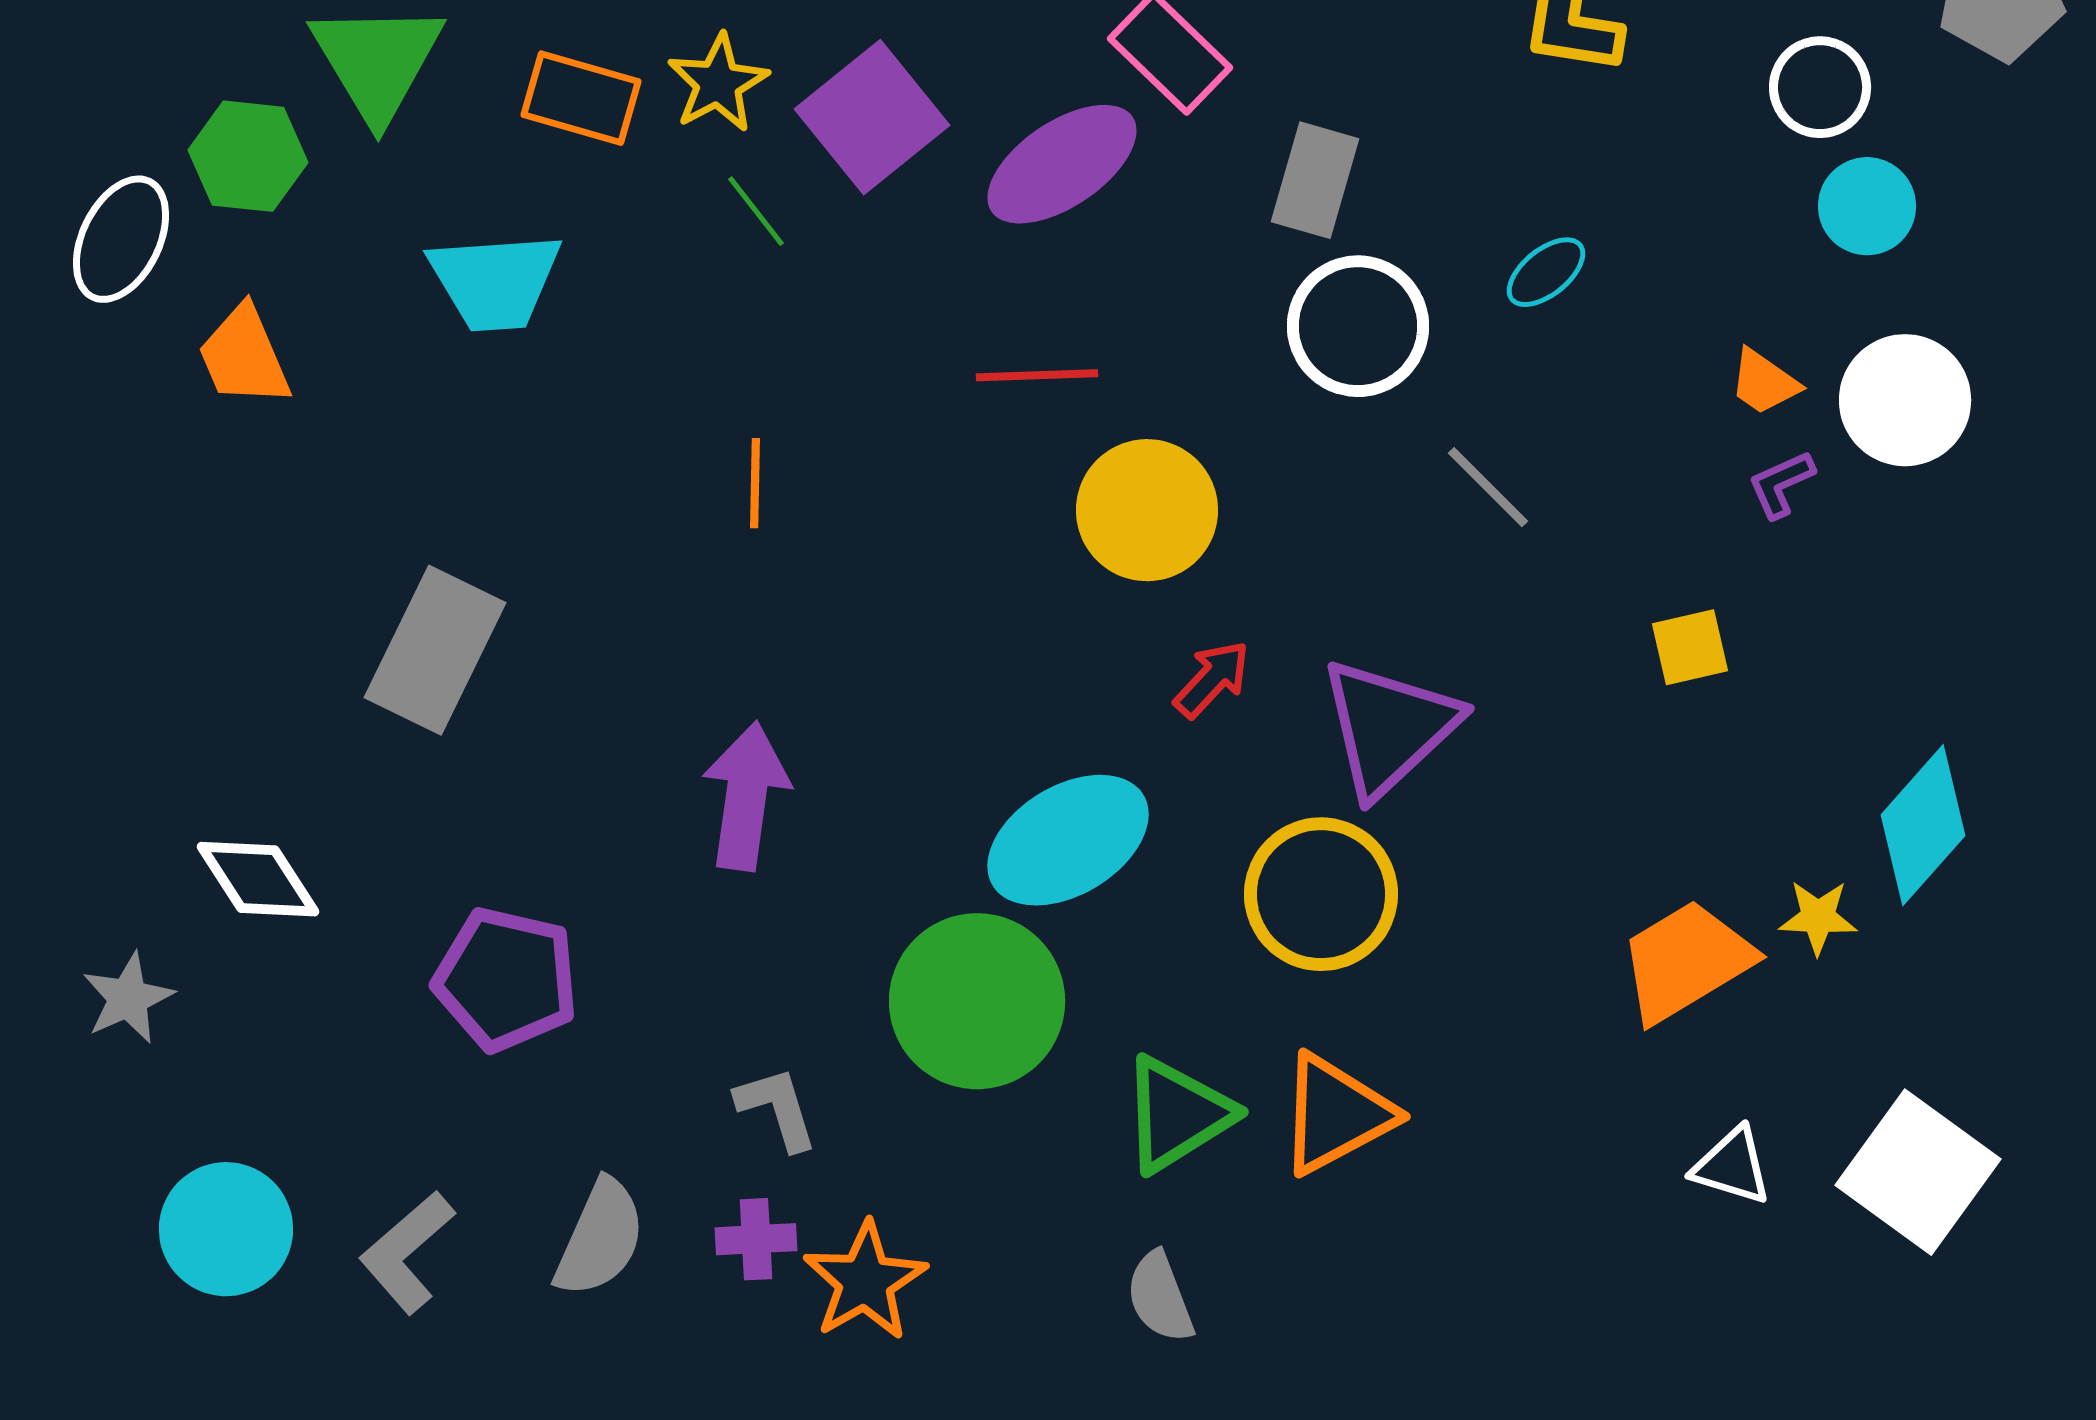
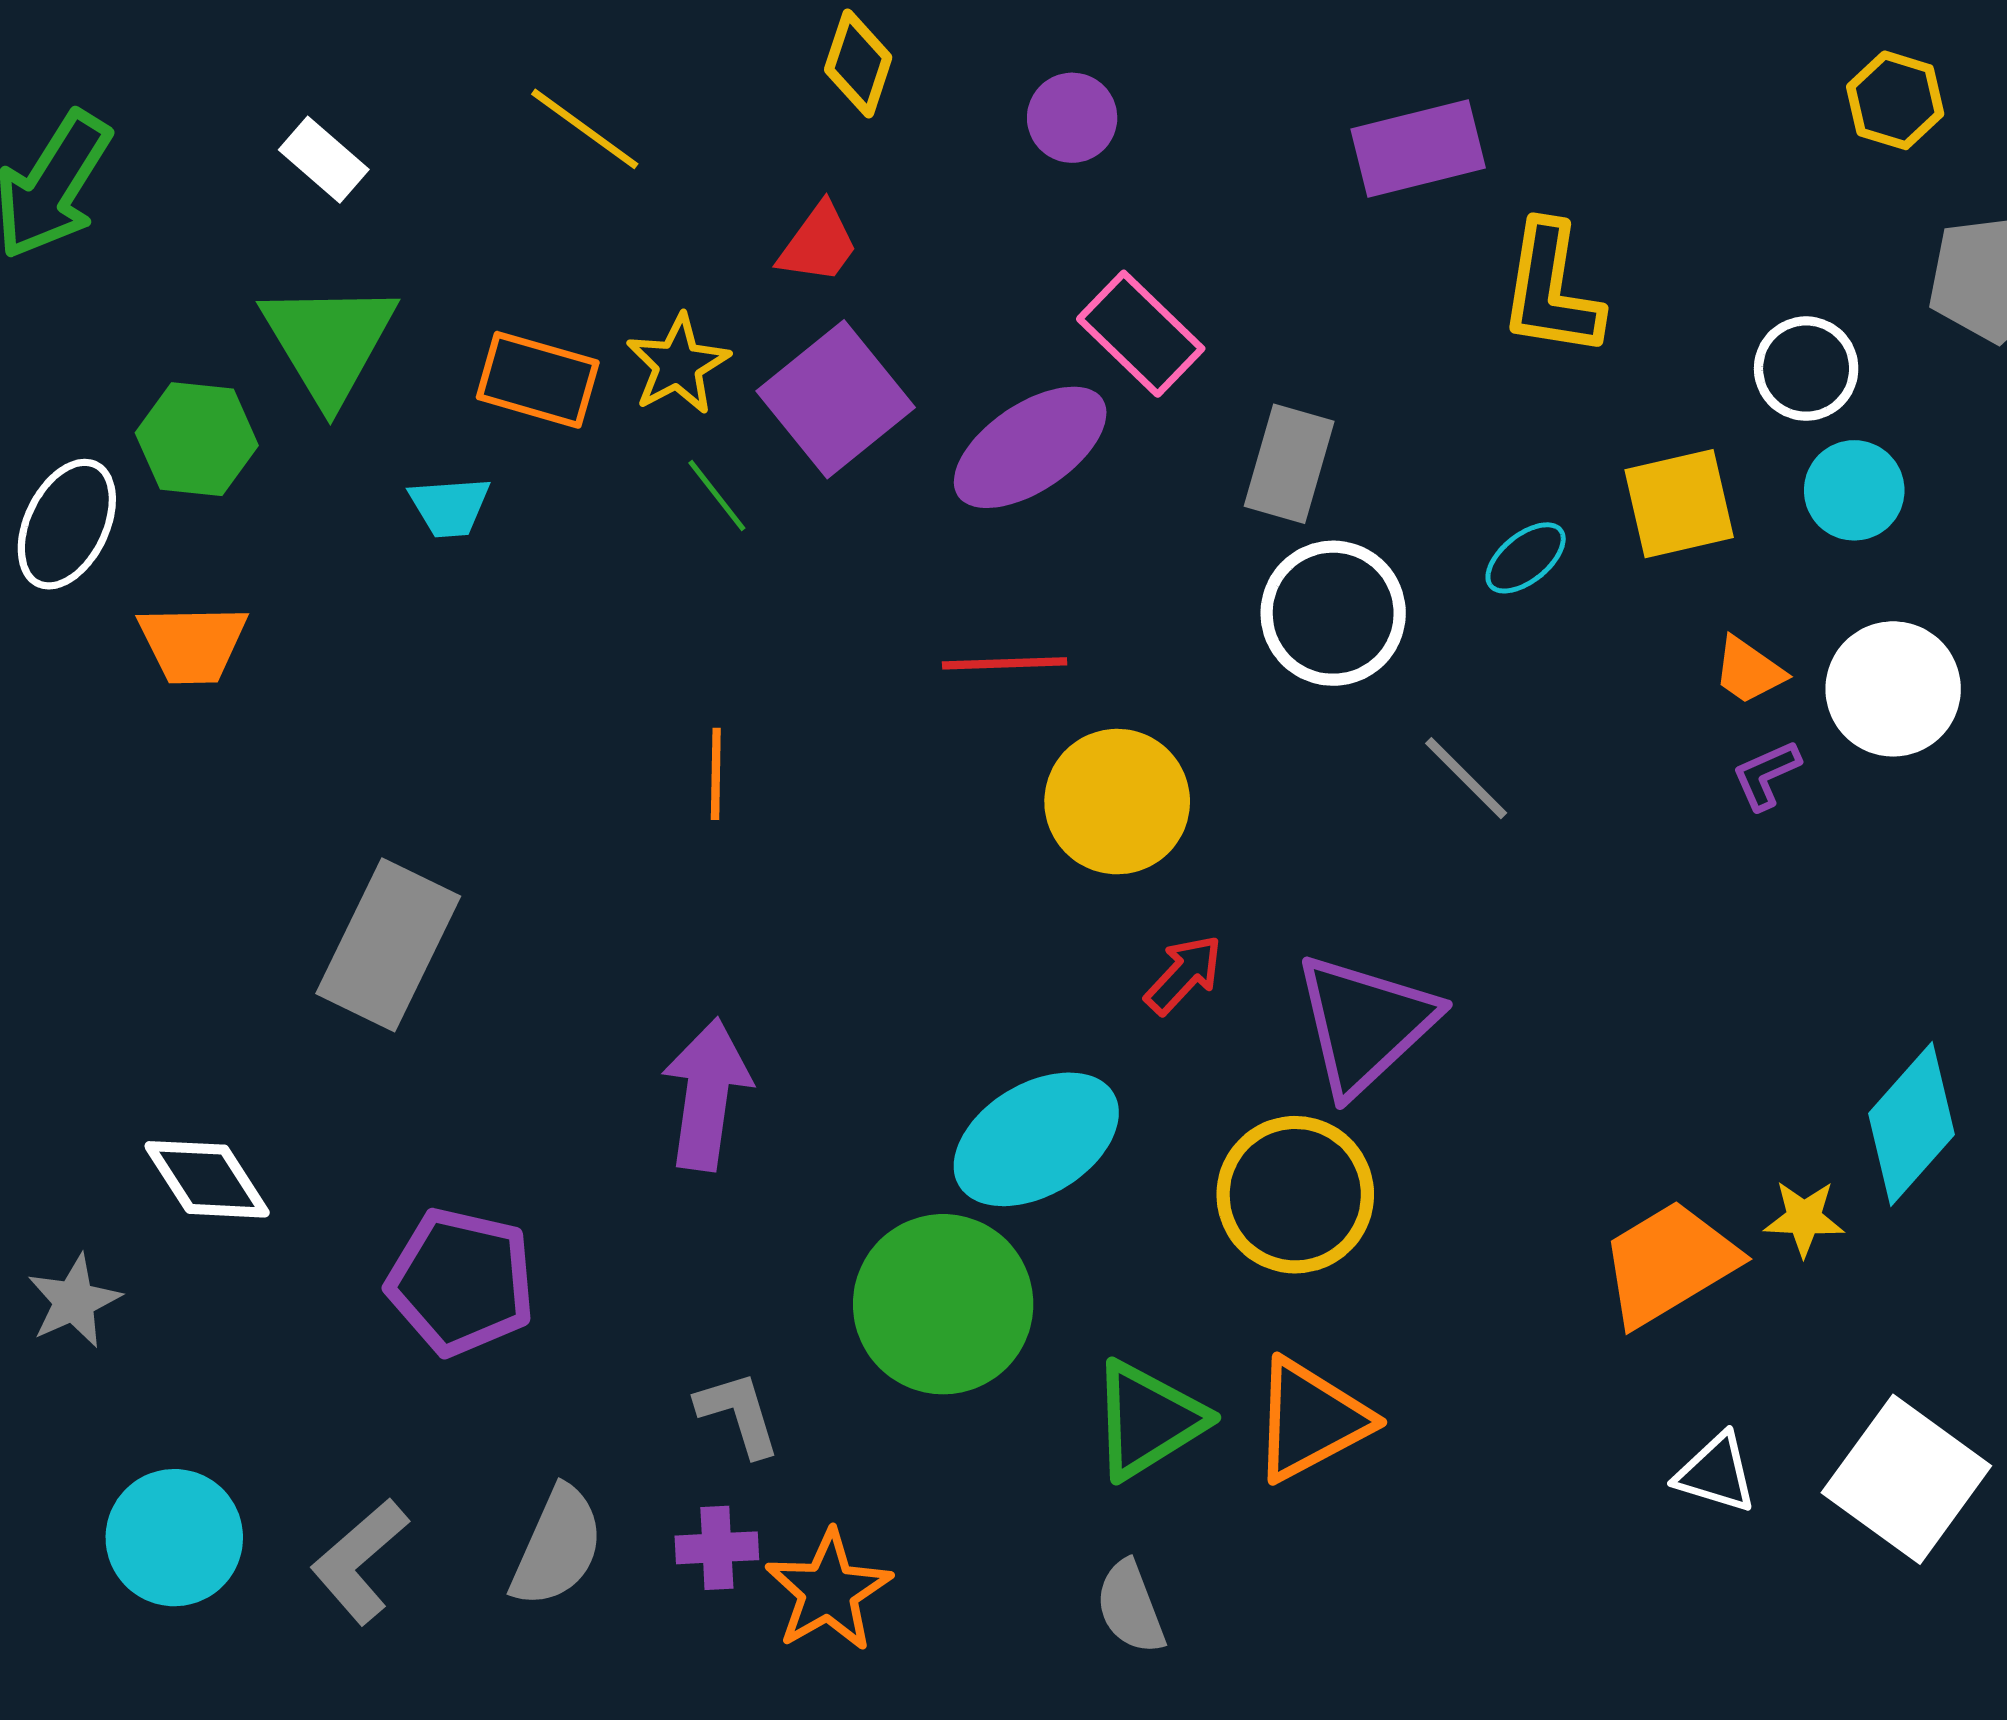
cyan trapezoid: (495, 281) -> (450, 507), moved, size x0.6
orange trapezoid: (244, 356) -> (193, 644), turned -68
yellow square: (1690, 647) -> (1679, 504), moved, size x1.4

